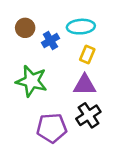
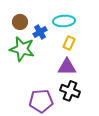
green star: (31, 81) -> (22, 49), moved
black cross: (88, 115) -> (70, 91), turned -36

